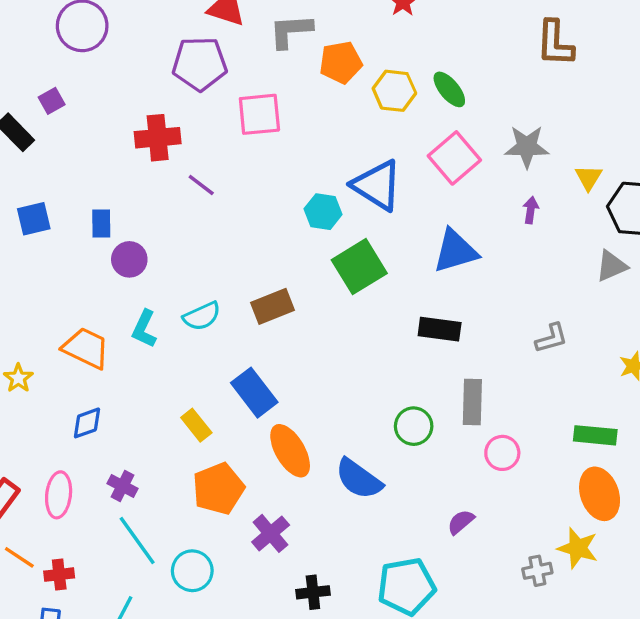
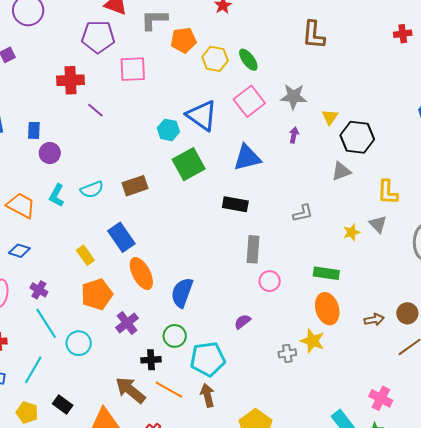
blue diamond: (87, 423) -> (19, 251), turned 35
green circle: (414, 426) -> (175, 336), moved
blue semicircle: (359, 479) -> (182, 293), turned 72

